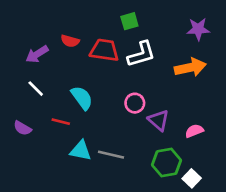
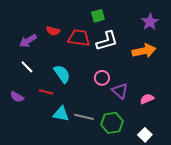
purple star: (198, 29) -> (150, 22), turned -30
green hexagon: (166, 163) -> (112, 123), moved

